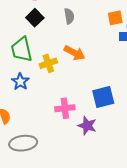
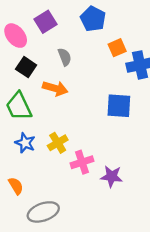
orange arrow: (75, 53) -> (55, 88), moved
yellow cross: (48, 63) -> (58, 143), moved
blue square: (103, 97) -> (119, 106), moved, turned 30

